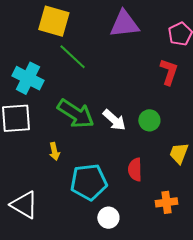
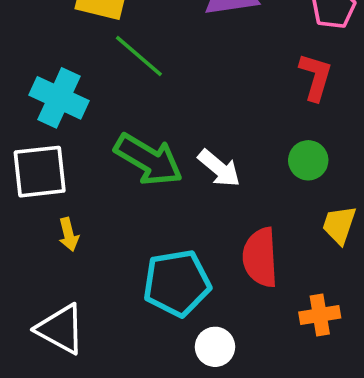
green circle: (149, 120) -> (308, 160), moved
yellow arrow: (54, 151) -> (69, 234), moved
red semicircle: (135, 170) -> (260, 257), size x1.4

